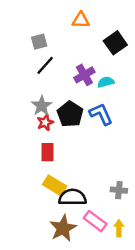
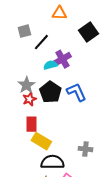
black line: (45, 65) -> (41, 42), moved
cyan semicircle: (106, 82) -> (50, 65), moved
yellow rectangle: (55, 185) -> (41, 141), moved
gray cross: (119, 190) -> (85, 149), moved

